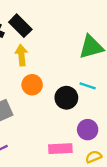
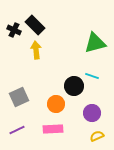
orange circle: (32, 85) -> (56, 104), moved
pink rectangle: (60, 149) -> (53, 129), moved

